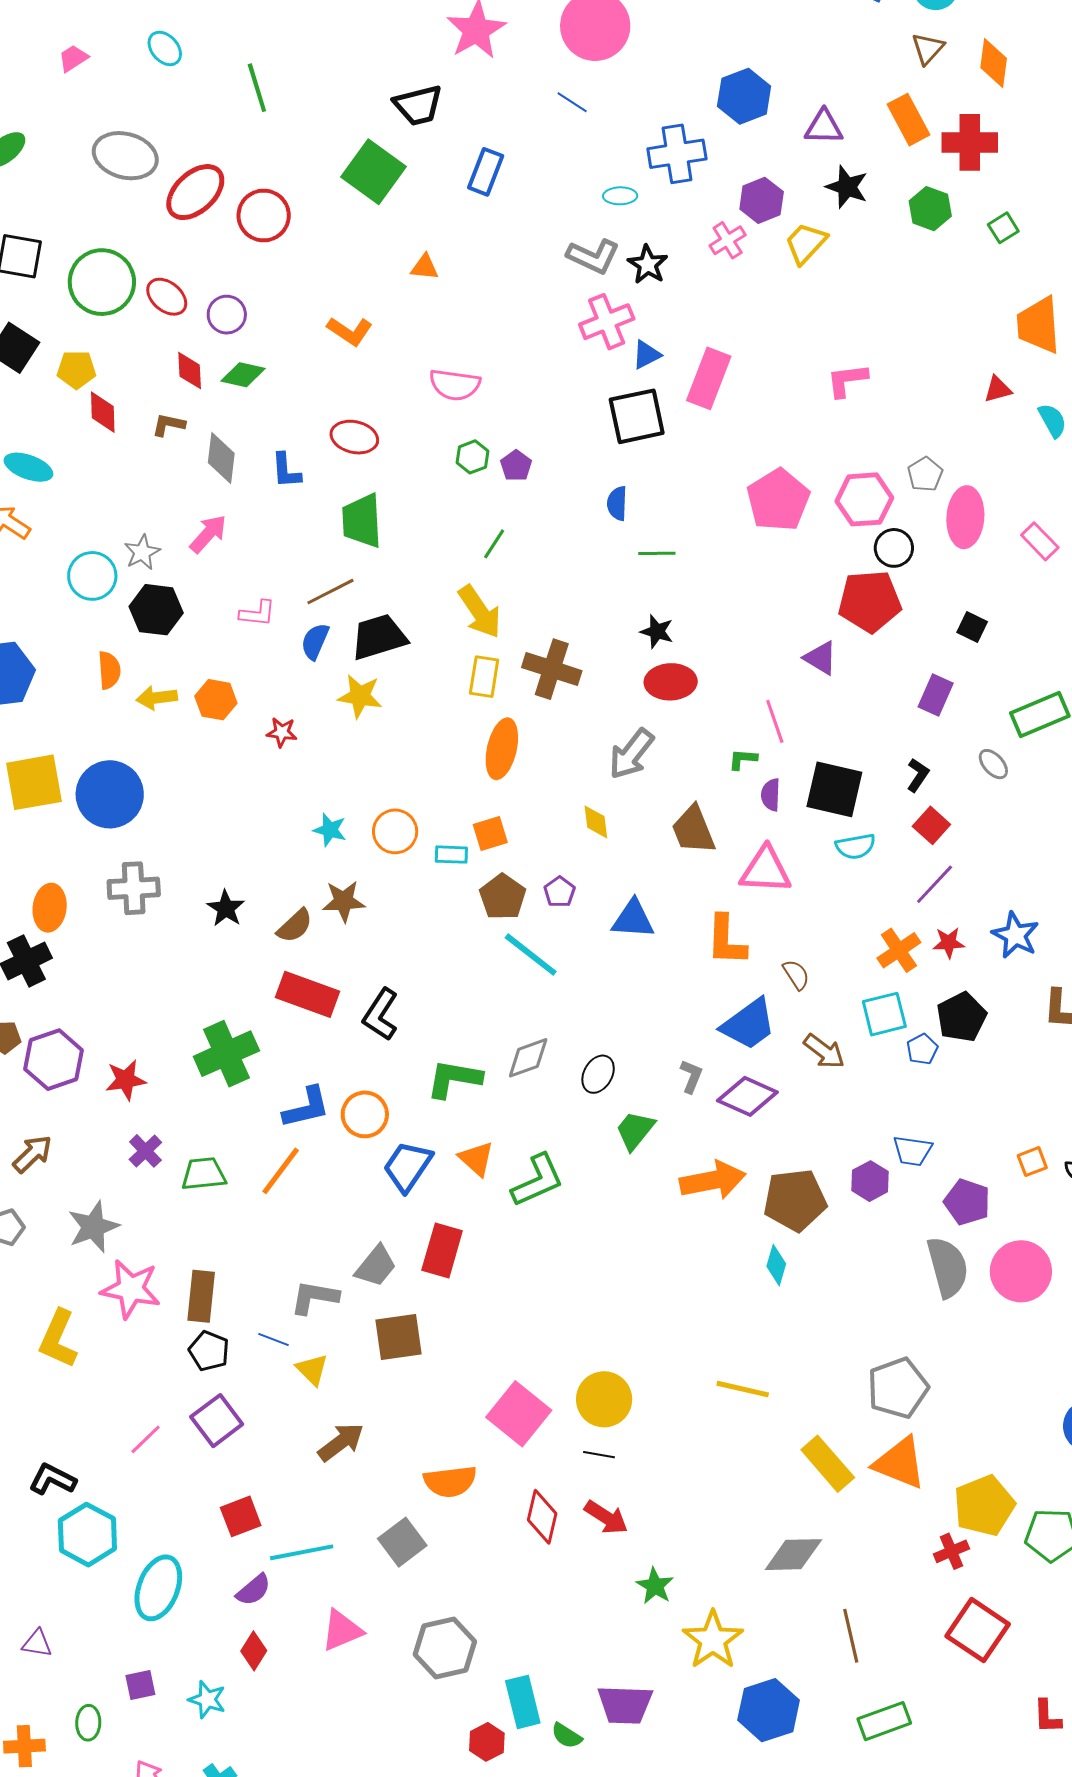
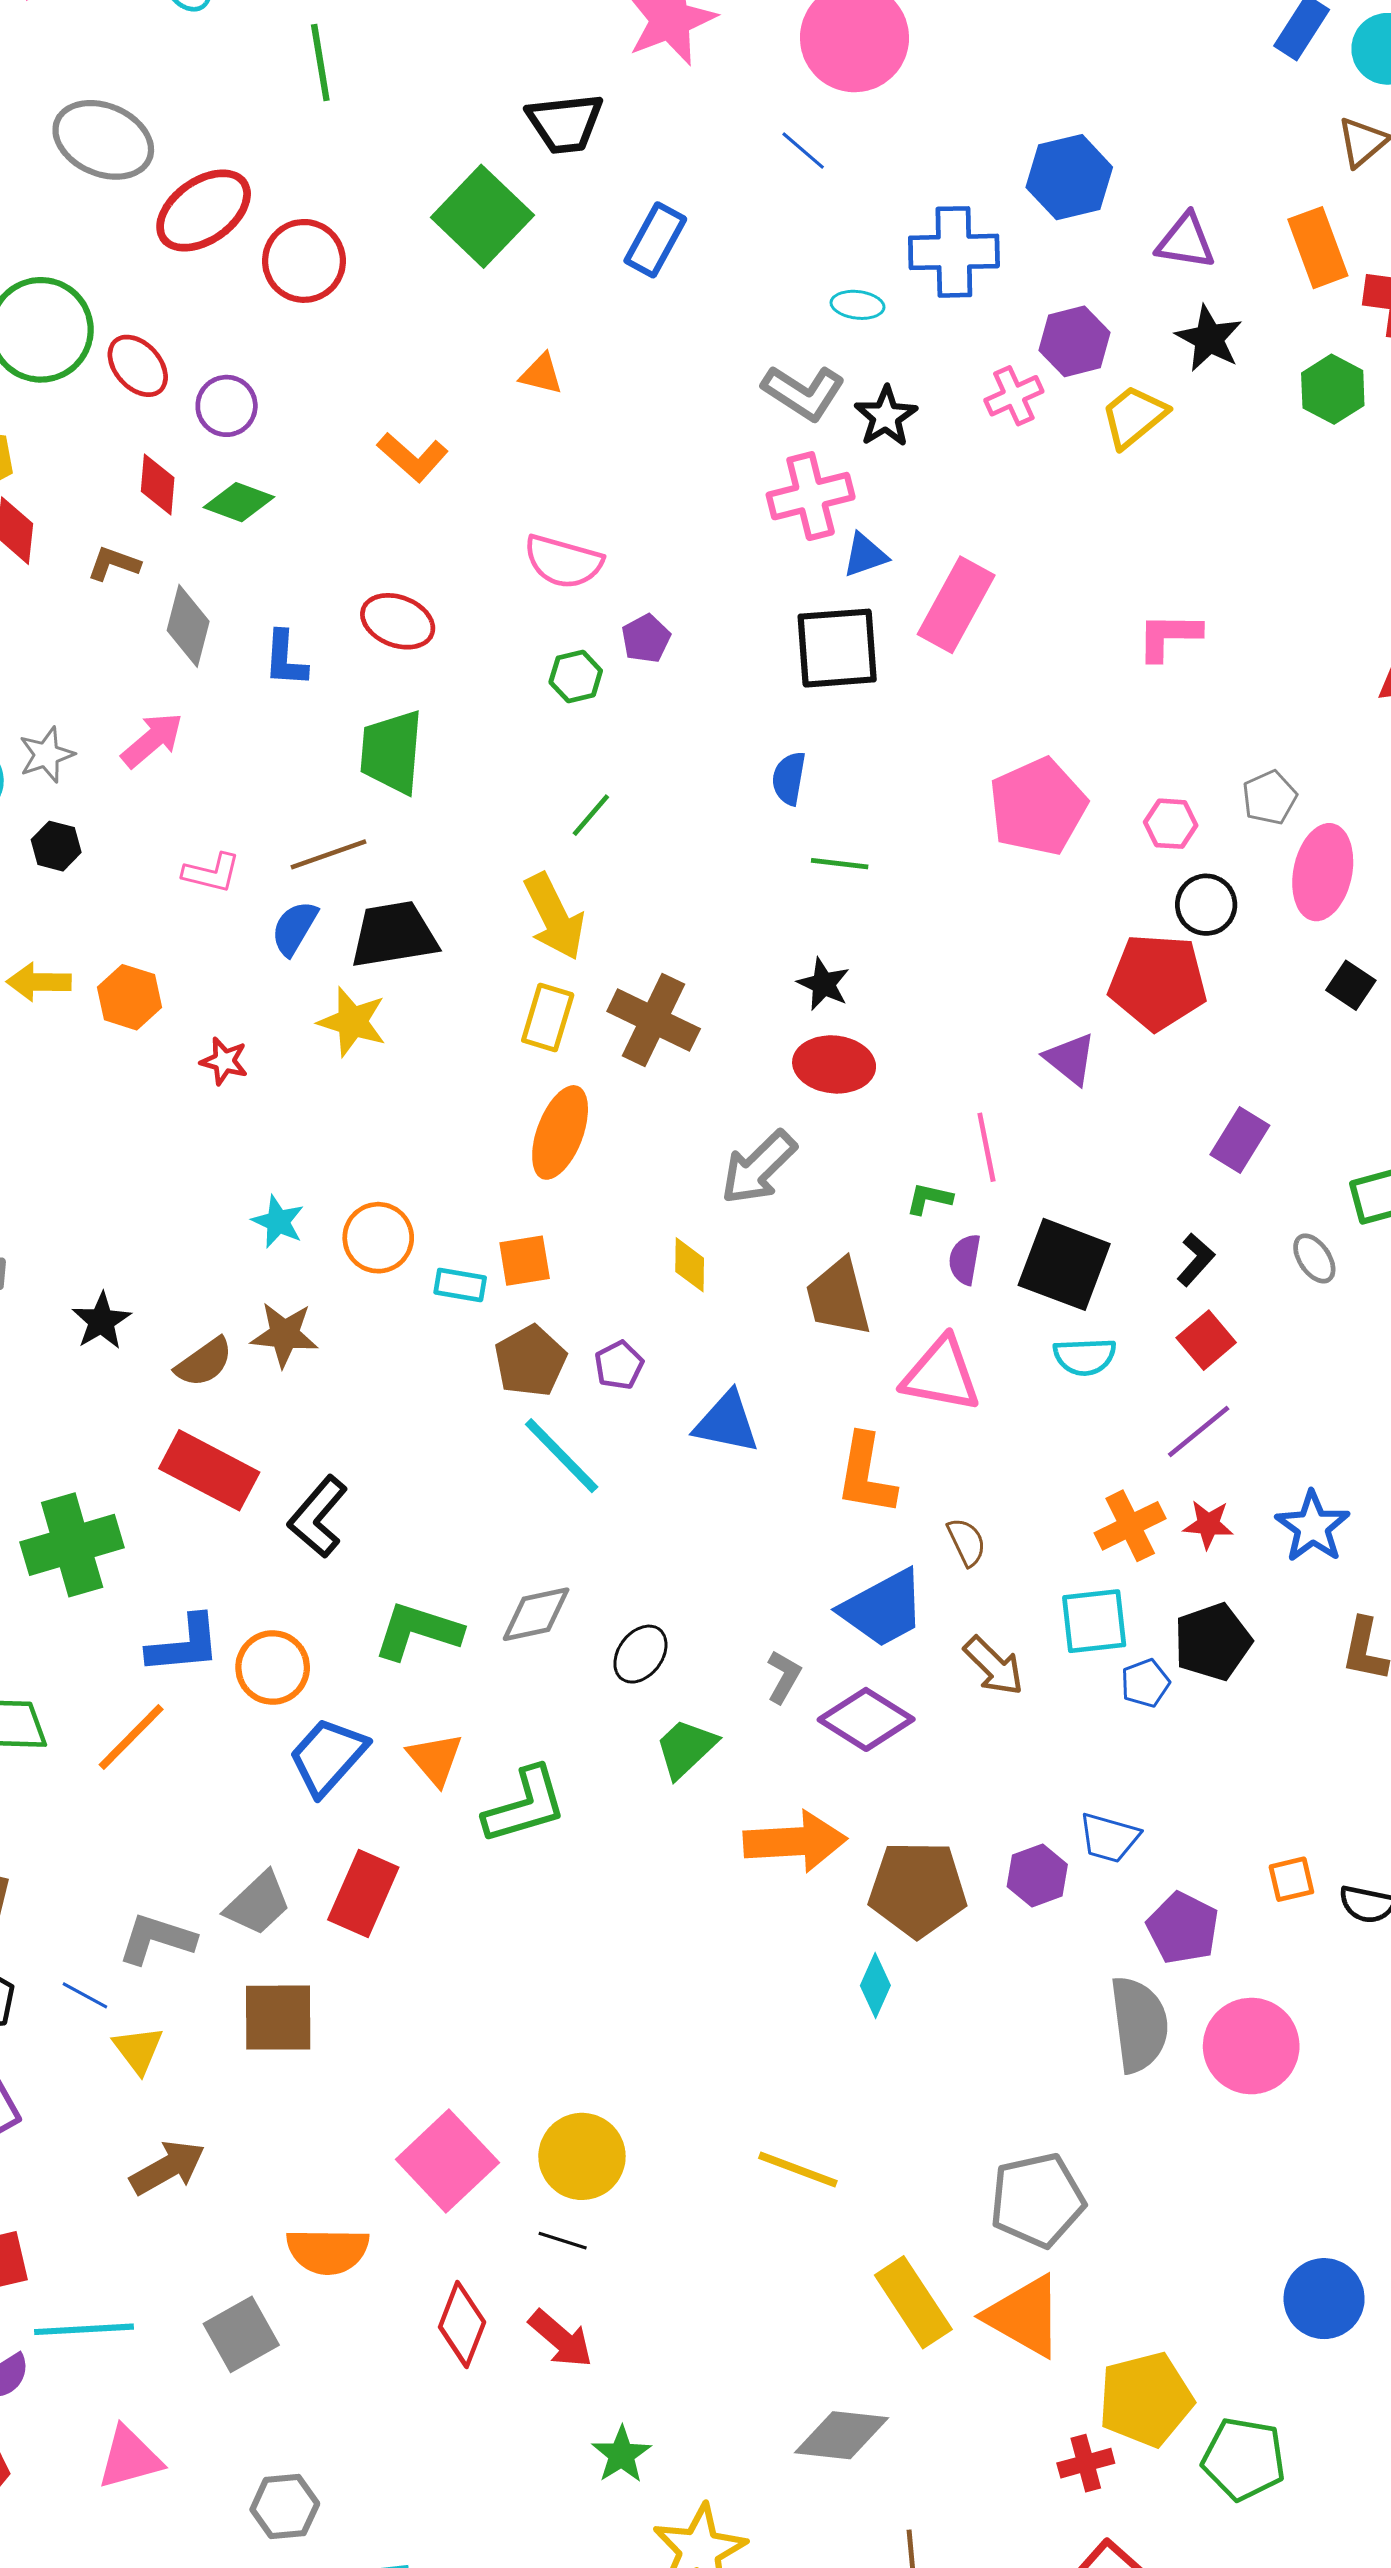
purple pentagon: (516, 466) -> (646, 639), moved
pink hexagon: (864, 499) -> (1171, 824), size x0.6
black hexagon: (156, 610) -> (56, 846), size x0.6
black square: (972, 627) -> (1351, 985), moved
gray hexagon: (445, 1648) -> (285, 2507), size x0.7

